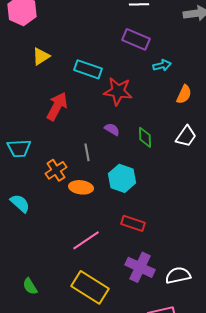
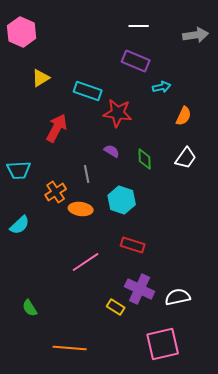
cyan semicircle: (20, 203) -> (20, 225), turned 95
yellow rectangle: (90, 287) -> (116, 307), moved, size x0.5

